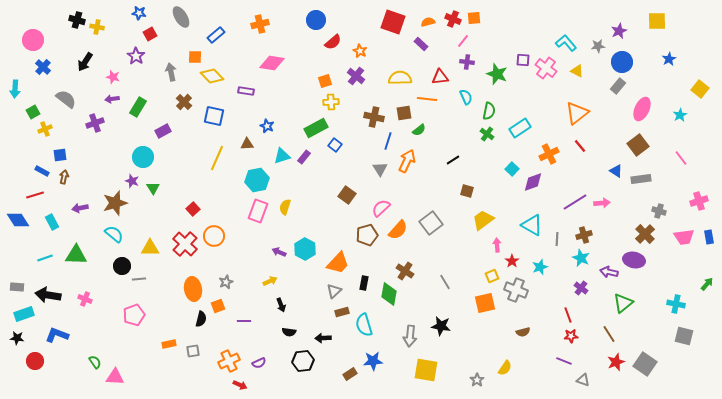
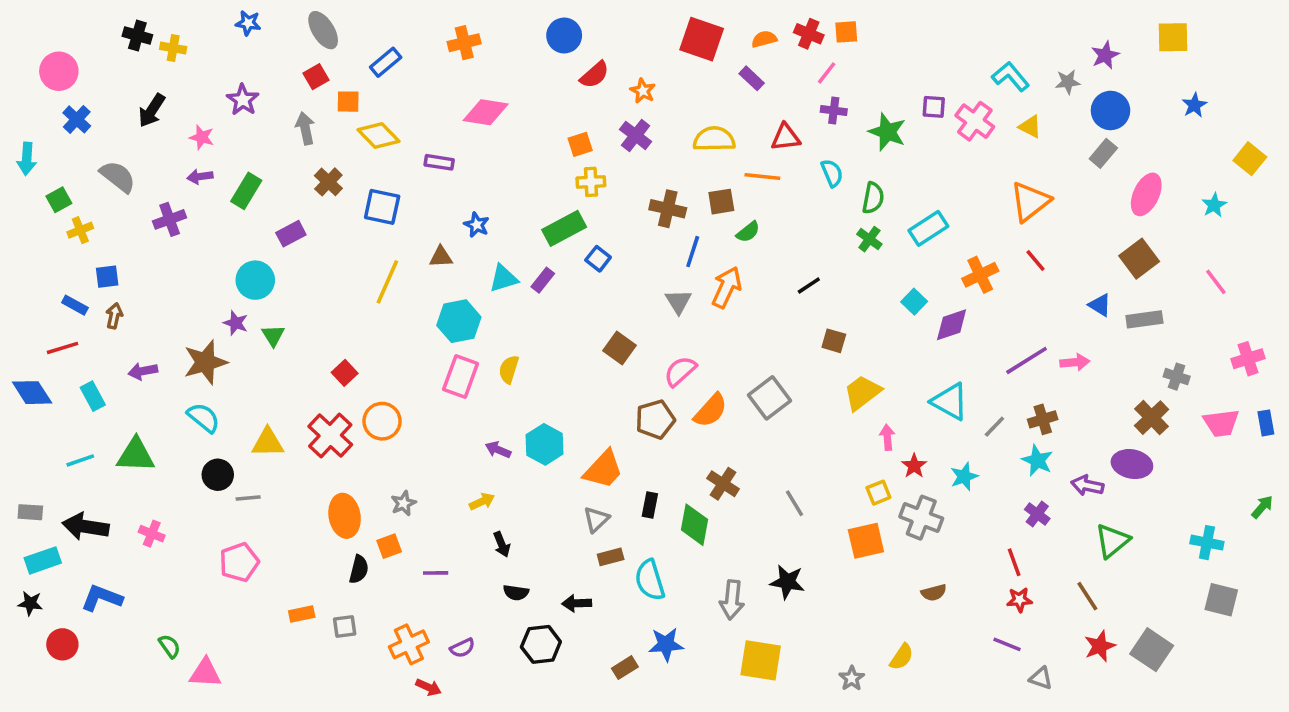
red square: (150, 34) -> (316, 77), moved
gray line: (557, 239) -> (994, 427), turned 40

